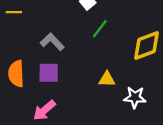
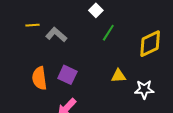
gray L-shape: (52, 42) -> (56, 35), moved
purple square: (49, 73) -> (67, 75), turned 30

